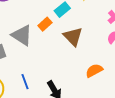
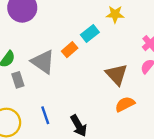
brown triangle: (73, 37) -> (117, 74), moved

